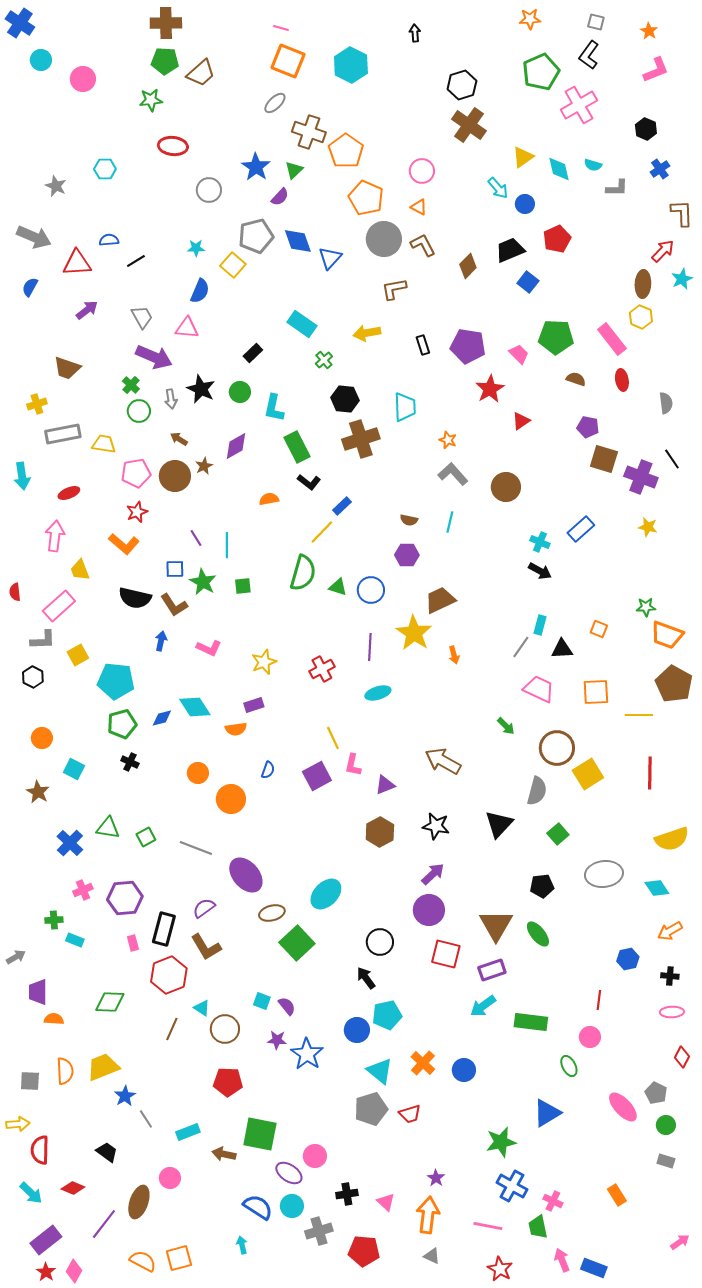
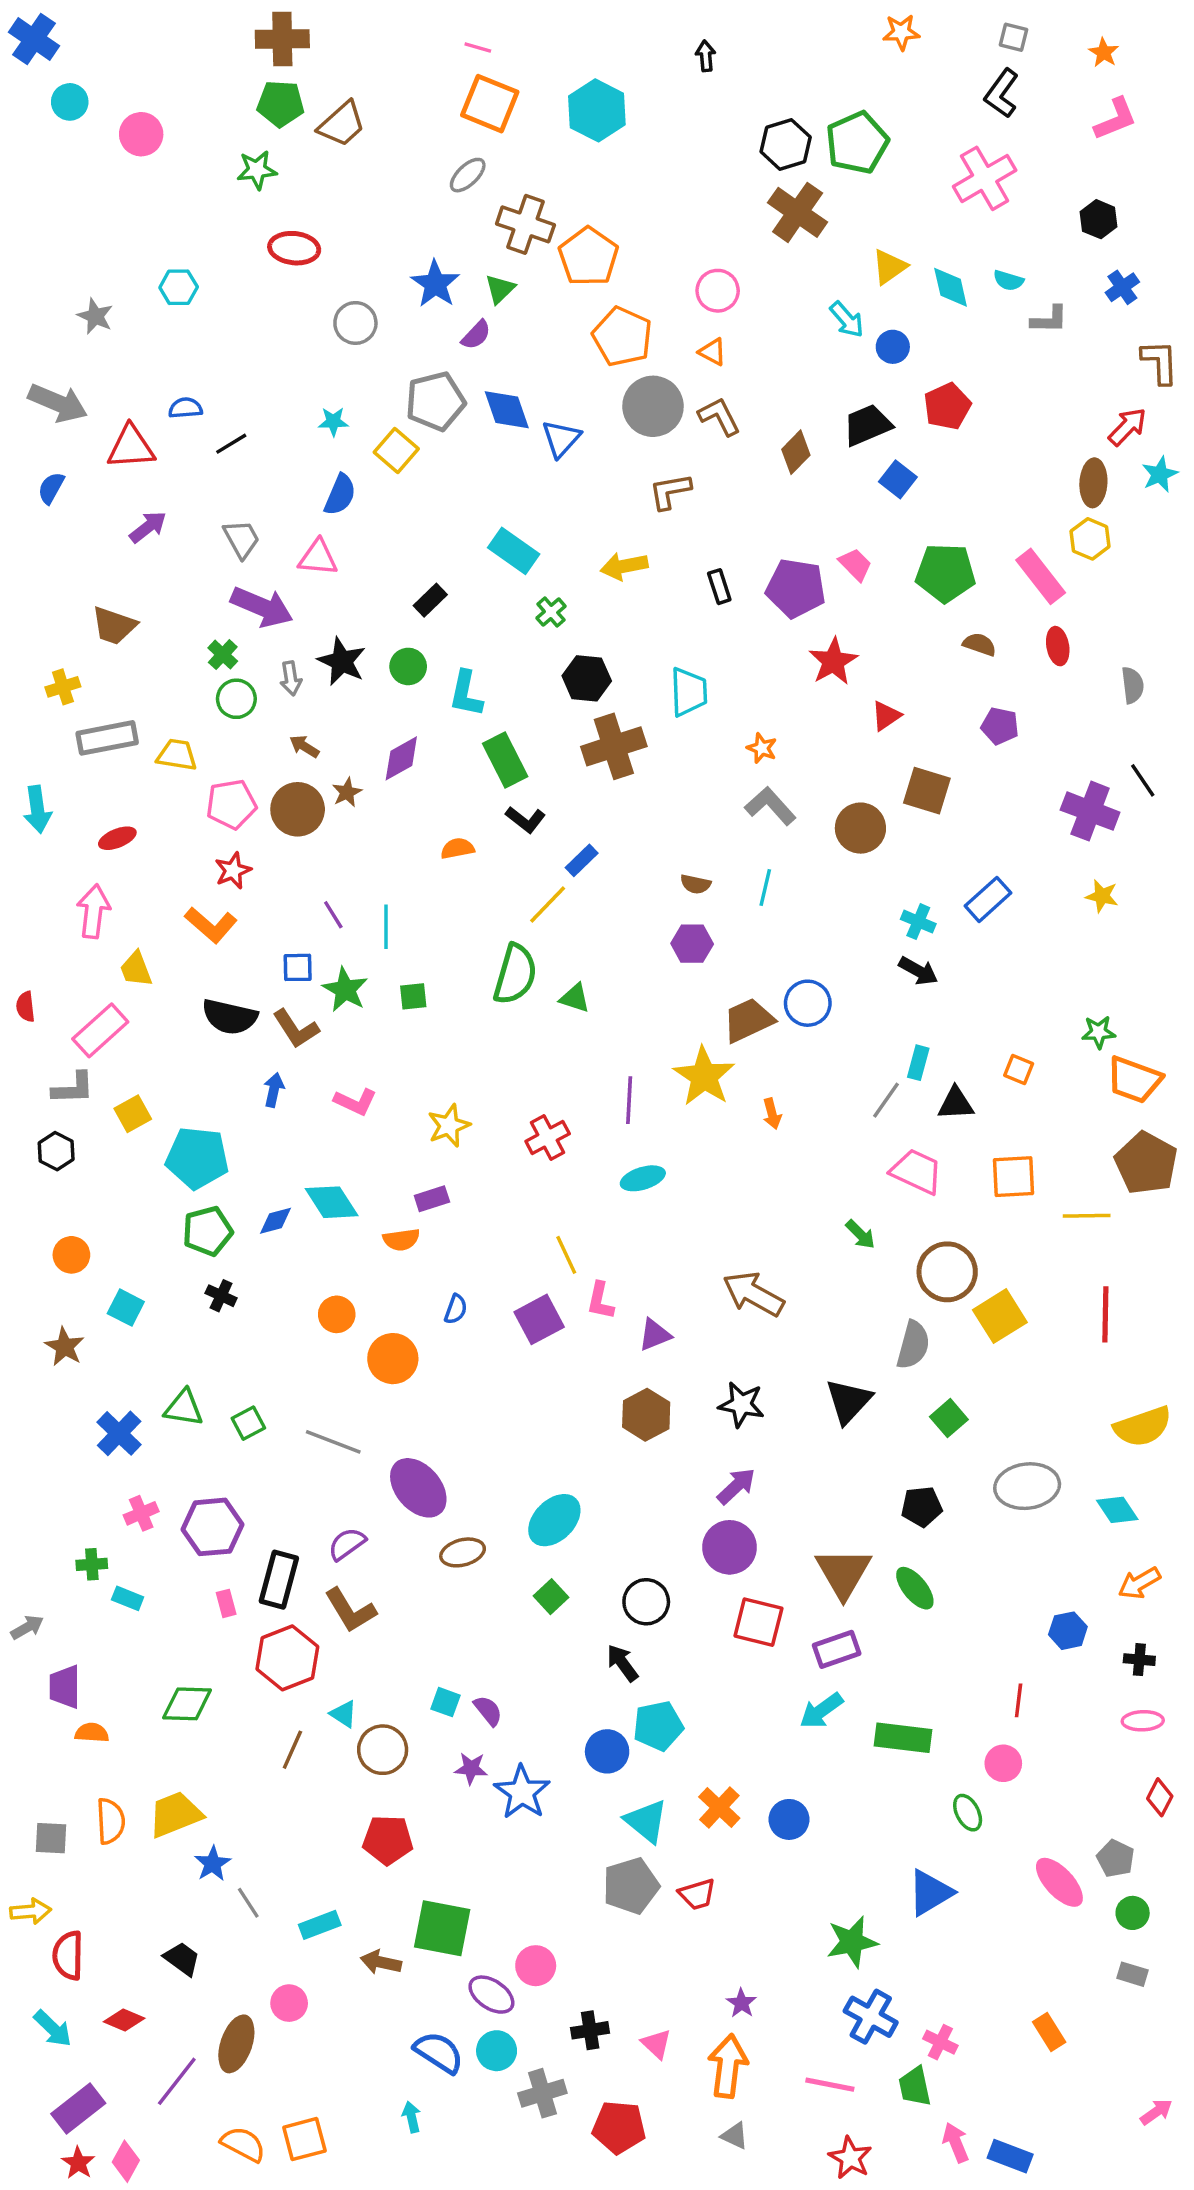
green pentagon: (541, 72) -> (857, 143), moved
pink trapezoid: (519, 354) -> (855, 564), moved
brown square: (604, 459) -> (927, 791), moved
blue circle: (371, 590) -> (808, 1003), moved
green square: (297, 943) -> (551, 1597), moved, size x0.6

